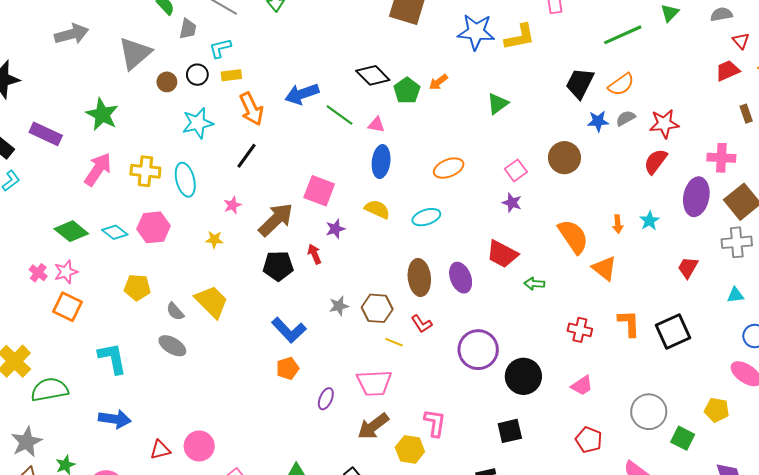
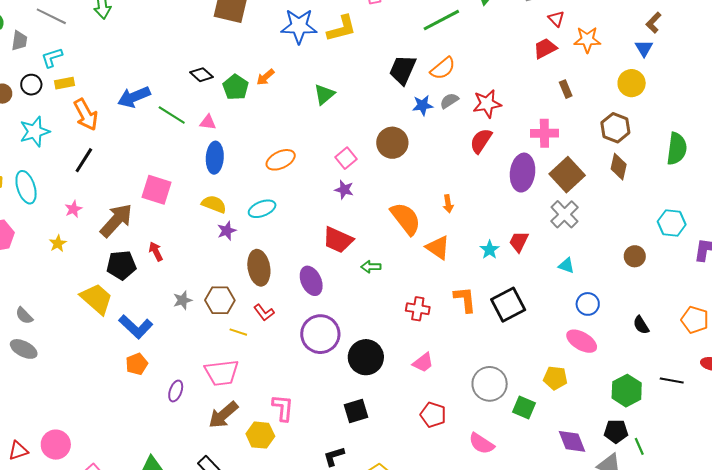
black diamond: (373, 75) -> (202, 75), size x0.7
cyan star: (650, 221) -> (490, 250), moved
purple star: (335, 229) -> (227, 231), moved
yellow star: (214, 240) -> (58, 243), turned -30
gray cross: (737, 242) -> (564, 214), turned -36
purple ellipse: (461, 278) -> (311, 281), moved
cyan triangle: (735, 295) -> (566, 266), turned 30
yellow trapezoid: (212, 302) -> (97, 299), moved

